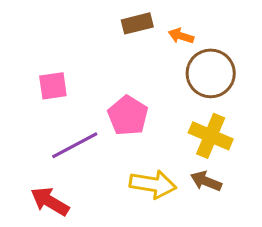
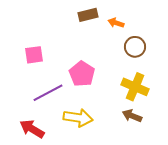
brown circle: (211, 73) -> (135, 47), size x0.7
yellow arrow: (153, 184) -> (78, 118), moved

